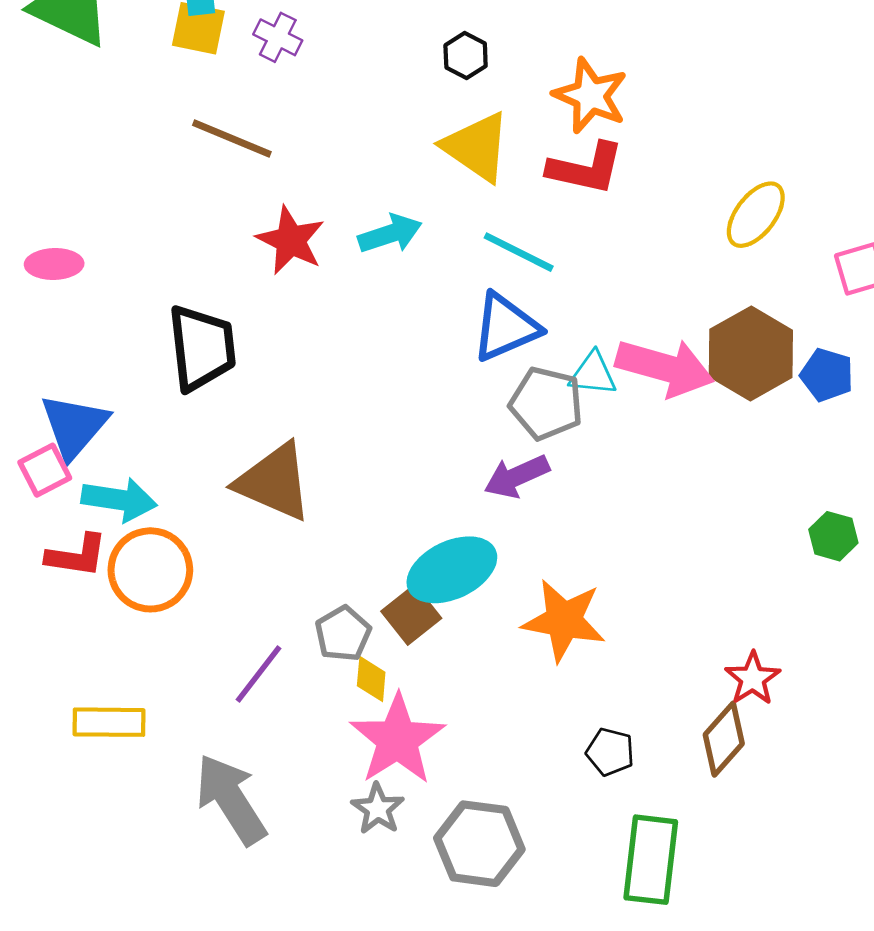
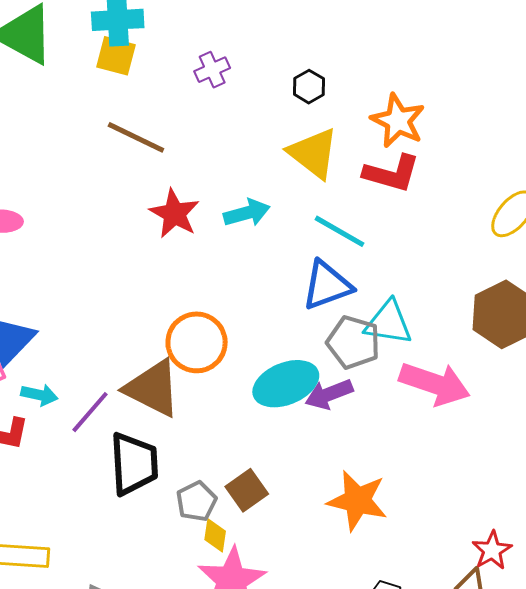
purple cross: (278, 37) -> (212, 70), moved, turned 36
black trapezoid: (202, 348) -> (134, 464), moved
pink arrow: (665, 367) -> (435, 384), moved
cyan triangle: (593, 374) -> (388, 323), size x1.4
cyan arrow: (119, 500) -> (39, 395), size x0.7
orange circle: (150, 570) -> (197, 342), moved
cyan ellipse: (452, 570) -> (286, 384), moved
purple line: (259, 674) -> (90, 412), moved

